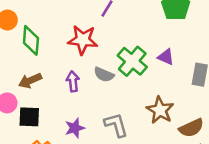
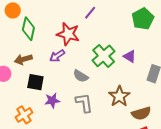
gray semicircle: (104, 75) -> (81, 76), moved
purple arrow: (73, 81) -> (57, 56), moved, turned -126
black square: (29, 117) -> (35, 82), moved

